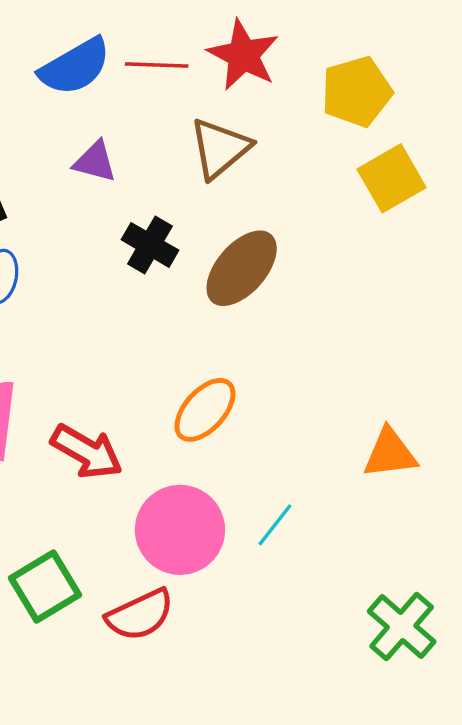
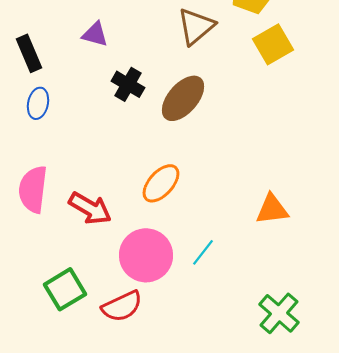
brown triangle: (220, 148) -> (196, 26), moved

